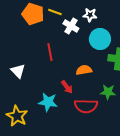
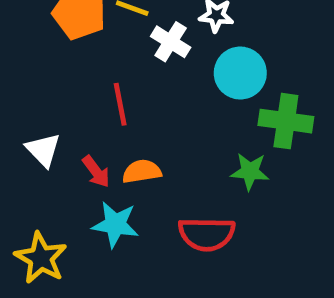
orange semicircle: (84, 70) -> (142, 172), moved
red arrow: (67, 87) -> (96, 172), moved
green star: (108, 92) -> (250, 172), moved

